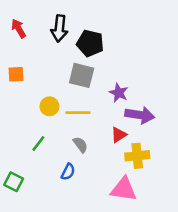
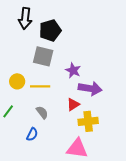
black pentagon: (90, 43) -> (50, 30), turned -30

